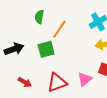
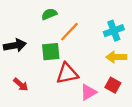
green semicircle: (39, 17) -> (49, 14), turned 48
red triangle: (57, 83) -> (67, 73), moved

